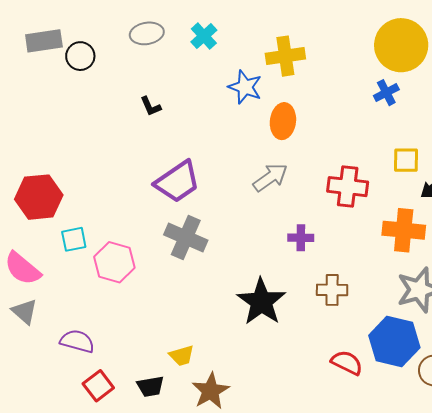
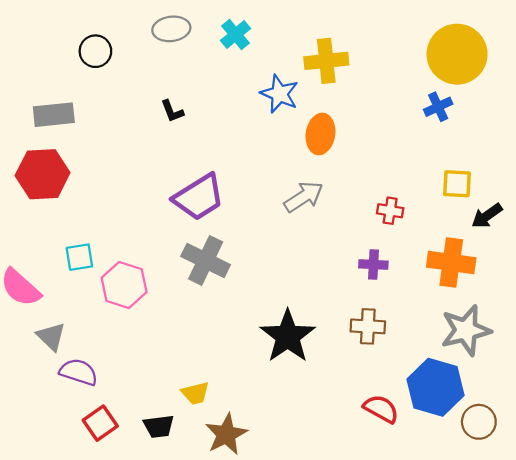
gray rectangle: (44, 41) -> (54, 115), moved
red cross: (348, 187) -> (390, 211), size x0.6
red hexagon: (39, 197) -> (43, 174), moved
purple cross: (301, 238) -> (373, 264), moved
gray triangle: (25, 311) -> (51, 337), moved

